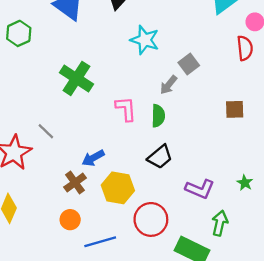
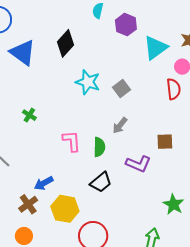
gray square: (189, 64) -> (121, 88), moved
green cross: (76, 78) -> (29, 115), size x0.5
gray arrow: (169, 85) -> (120, 125), moved
green star: (245, 183) -> (174, 204), size x1.5
purple L-shape: (200, 189) -> (138, 164), moved

